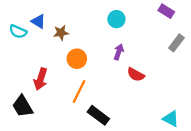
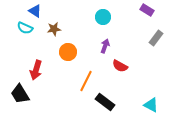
blue triangle: (38, 21) -> (35, 11), moved
cyan semicircle: (18, 32) -> (25, 28), moved
orange line: (79, 92) -> (86, 81), moved
black rectangle: (98, 115) -> (105, 102), moved

